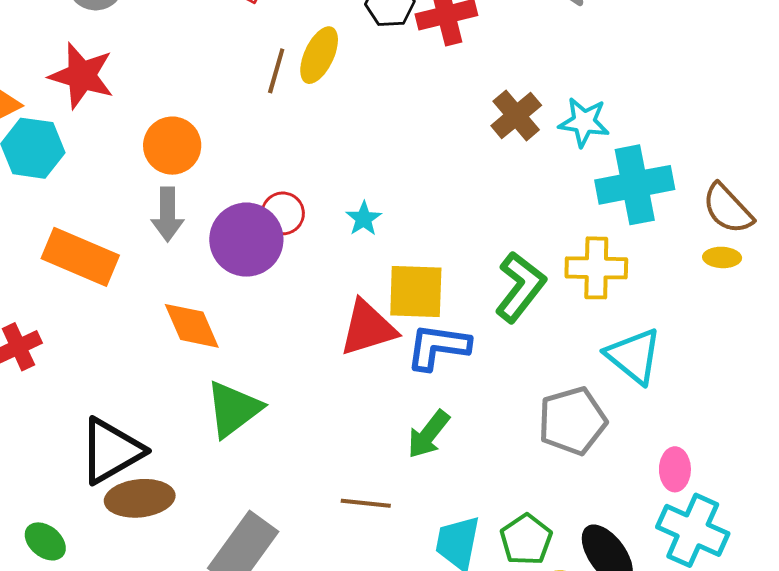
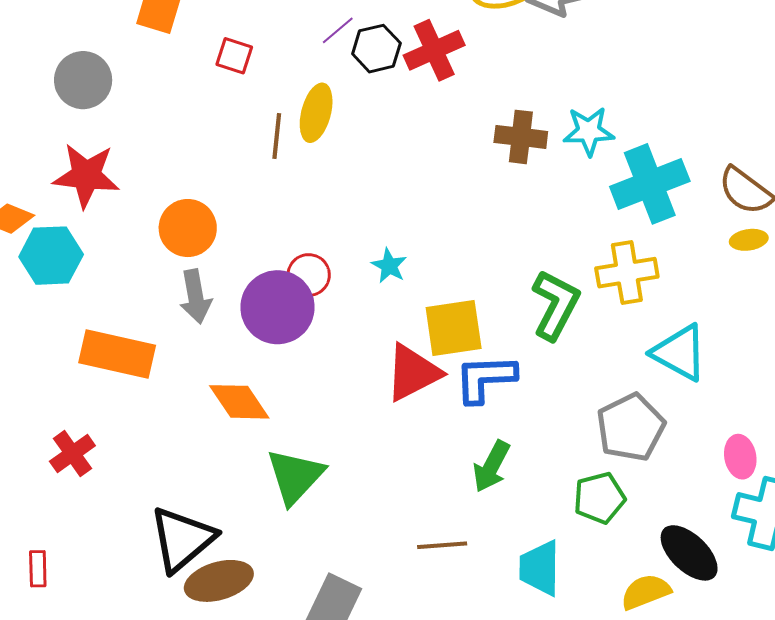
brown cross: (516, 115) -> (521, 137), turned -33
green pentagon: (526, 540) -> (599, 498), moved, turned 30

